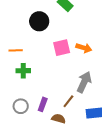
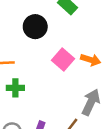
pink square: (62, 48) -> (63, 59), turned -36

